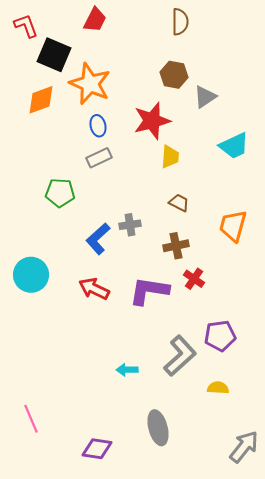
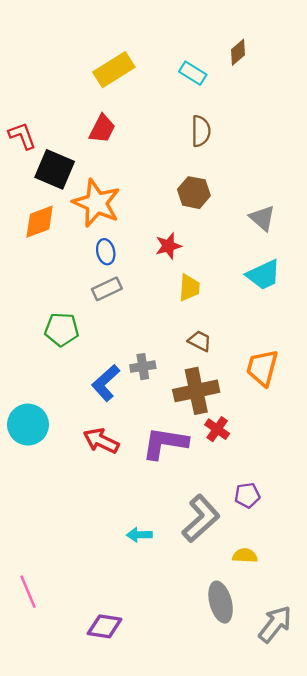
gray triangle: (205, 97) -> (262, 218), moved, turned -45
red star: (152, 121) -> (168, 246), size x0.6
brown cross: (176, 246) -> (196, 391), size x1.5
purple pentagon: (220, 336) -> (247, 495), size x0.7
gray ellipse: (158, 428) -> (221, 602), moved

